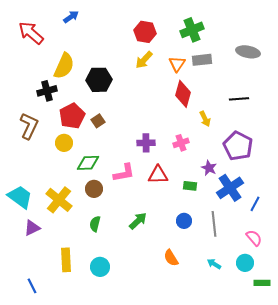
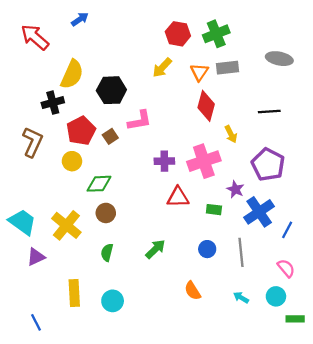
red hexagon: (145, 32) -> (178, 34), moved
pink cross: (181, 143) -> (204, 161), size x1.8
pink L-shape: (124, 173) -> (140, 121), moved

